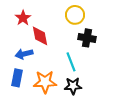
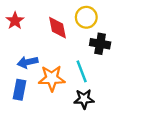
red star: (23, 18) -> (15, 21), moved
red diamond: (40, 36) -> (58, 28), moved
orange star: (45, 82) -> (52, 78), moved

